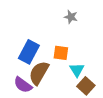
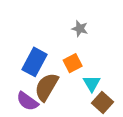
gray star: (71, 17) -> (80, 29), moved
orange square: (61, 53) -> (73, 63), turned -35

